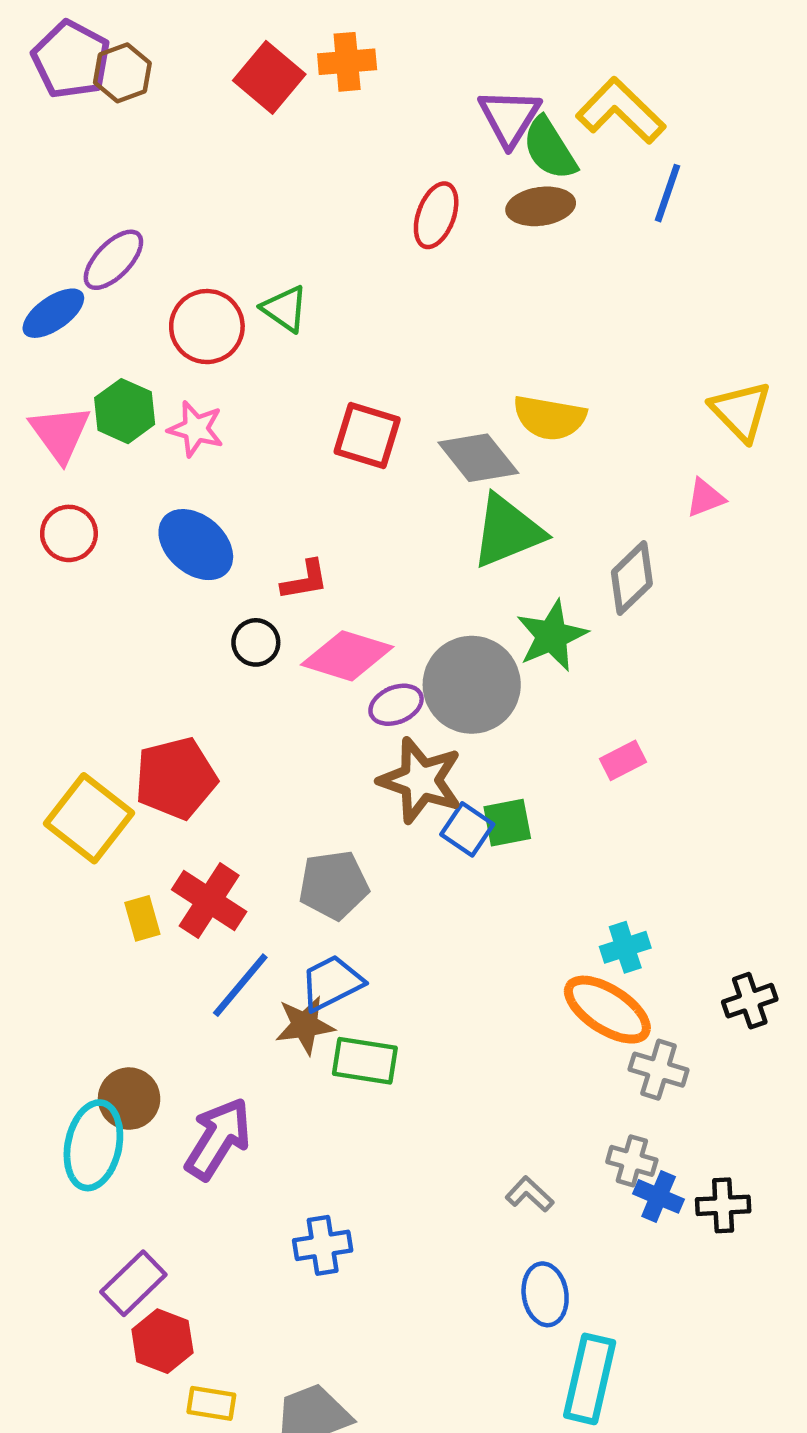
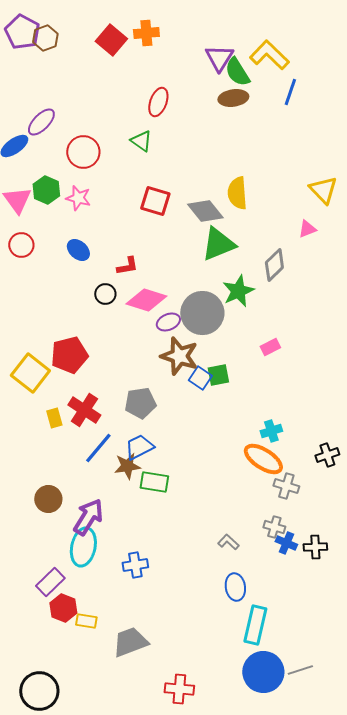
red ellipse: (436, 215) -> (158, 102), moved
green triangle: (285, 309) -> (141, 141), moved
yellow semicircle: (550, 418) -> (237, 193), turned 76
blue ellipse: (196, 545) -> (78, 250), size x0.7
cyan ellipse: (93, 1145) -> (83, 547), moved
yellow rectangle: (211, 1403) -> (86, 621), moved

